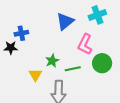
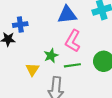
blue triangle: (65, 21) -> (67, 15), turned 30
pink L-shape: (85, 44) -> (73, 41), moved

